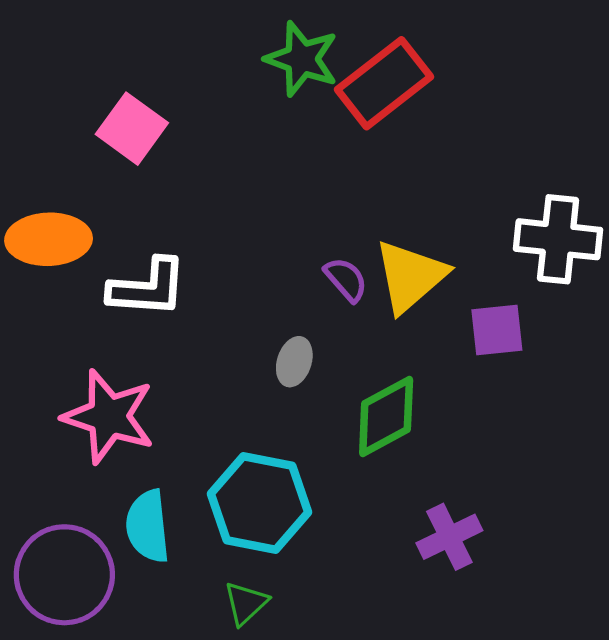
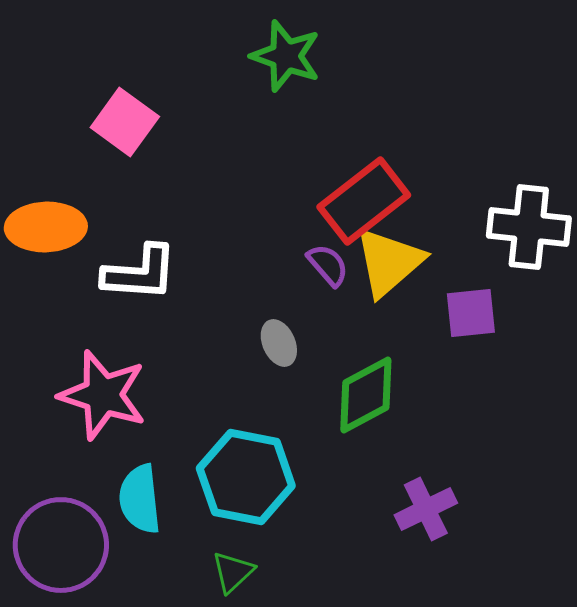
red rectangle: (384, 83) -> (364, 201), moved
gray ellipse: (294, 362) -> (279, 343), turned -42

